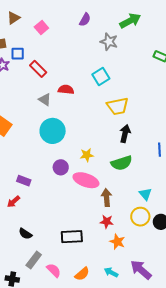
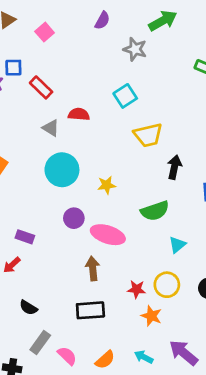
black arrow: (125, 134) -> (174, 167), moved
yellow star: (87, 155) -> (107, 185), moved
cyan triangle: (145, 194) -> (177, 245), moved, turned 32
brown arrow: (107, 197) -> (93, 268), moved
yellow circle: (140, 217) -> (167, 285), moved

